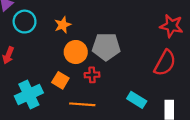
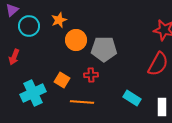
orange star: (63, 25) -> (59, 20), moved
orange circle: (76, 52) -> (76, 40), moved

